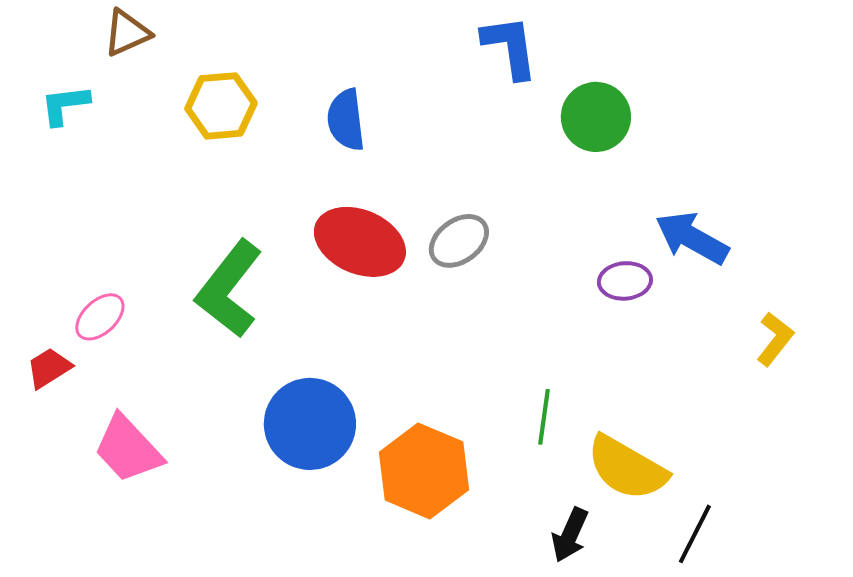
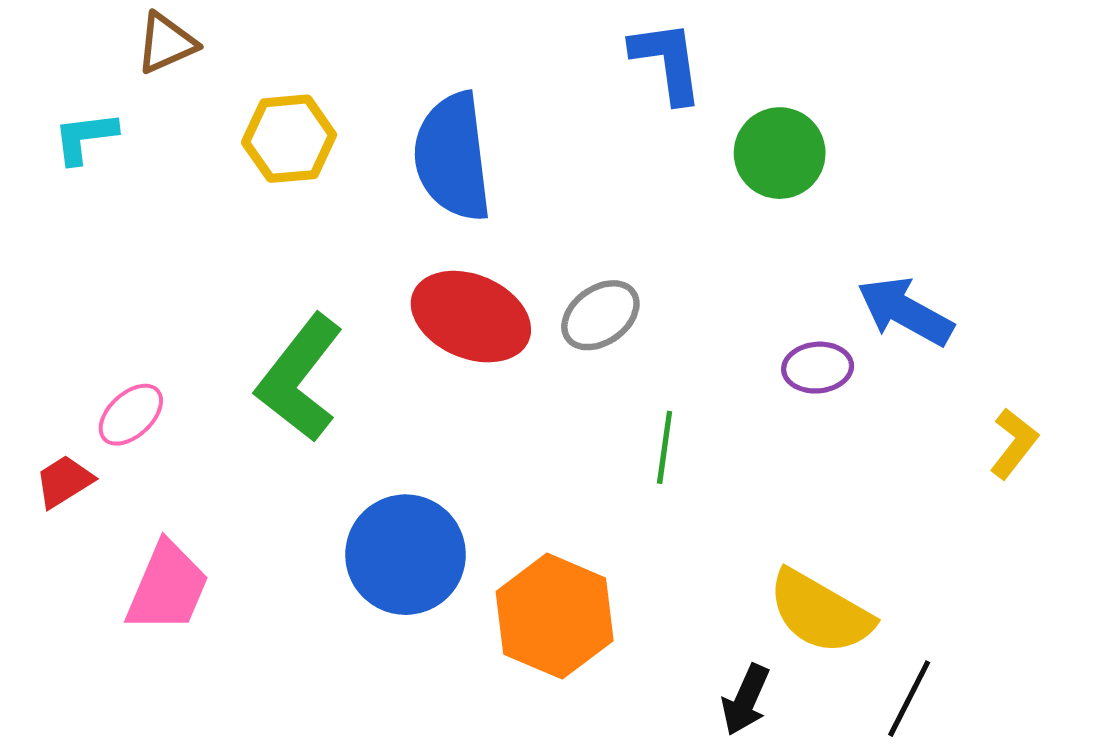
blue semicircle: (346, 120) -> (453, 157), size x1.6
green line: (544, 417) -> (665, 447), moved
pink trapezoid: (128, 449) -> (167, 587), turned -114

